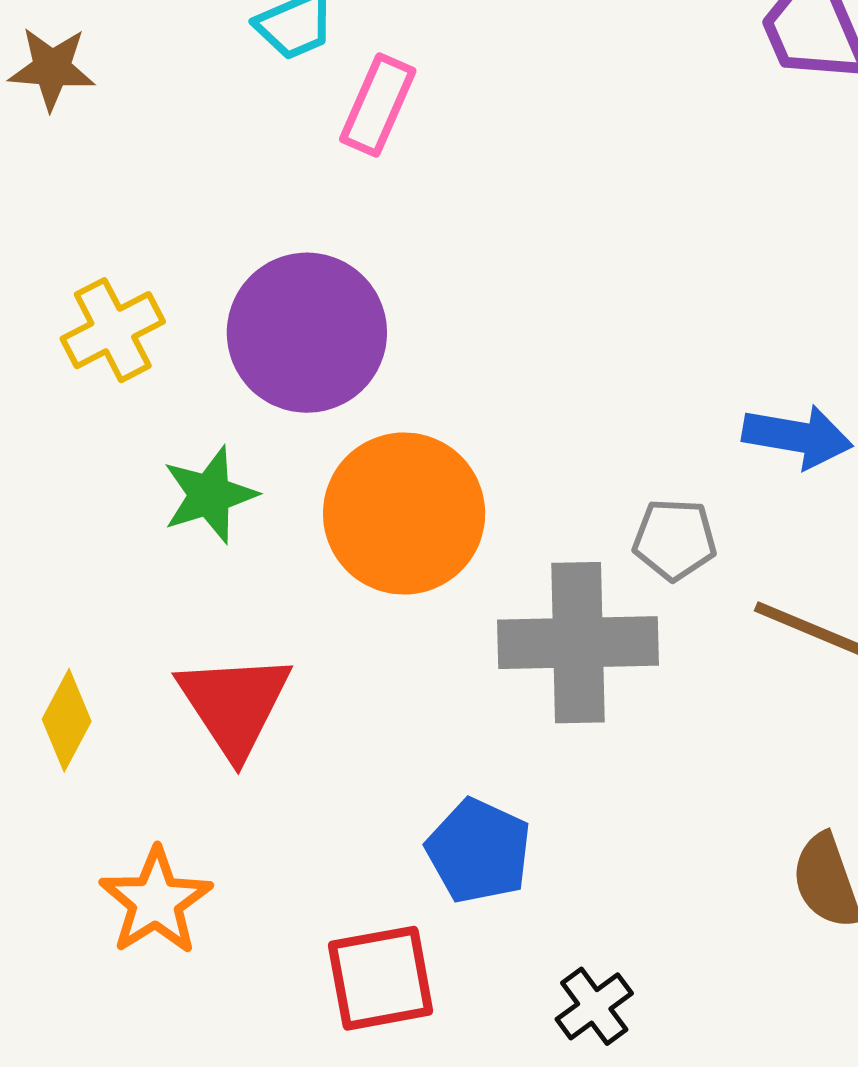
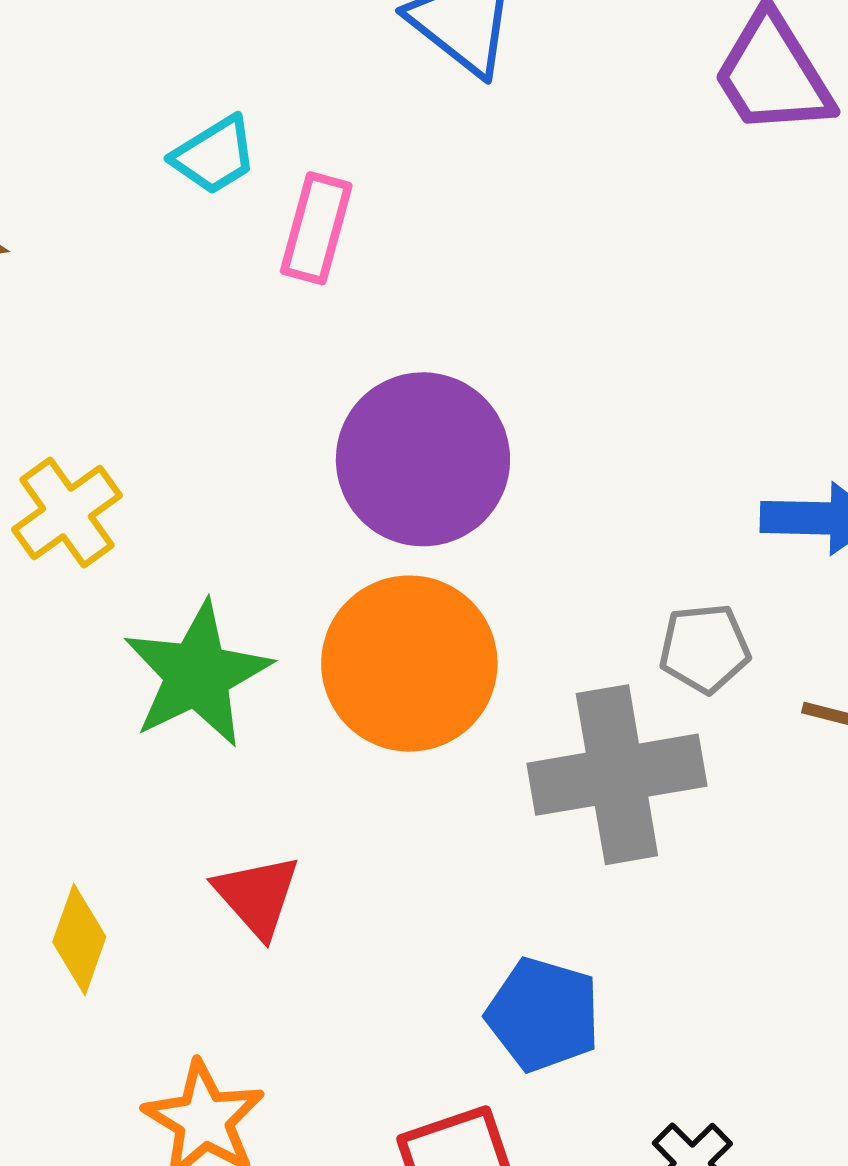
purple circle: (307, 333) -> (423, 459), moved
green star: (210, 495) -> (197, 674), size x1.4
red triangle: (234, 704) -> (257, 896), size x0.7

